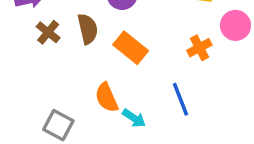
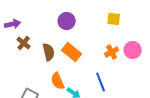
pink circle: (236, 25) -> (133, 50), moved
brown semicircle: (88, 29) -> (49, 52), moved

